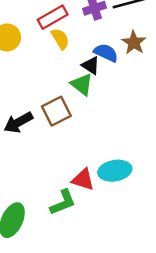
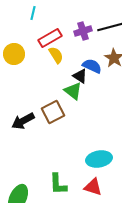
red triangle: (83, 180) -> (93, 187), moved
green L-shape: (63, 202) -> (58, 184), turned 110

